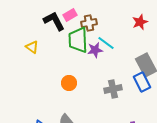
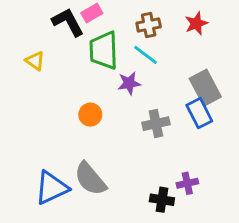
brown cross: (89, 23) -> (149, 25), moved
purple star: (95, 50) -> (129, 83), moved

